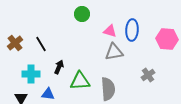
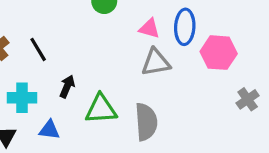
pink hexagon: (167, 39) -> (219, 53), moved
gray cross: (148, 75) -> (248, 99), moved

